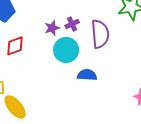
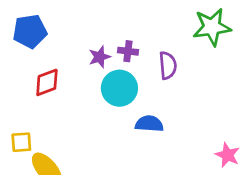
purple cross: (72, 24) -> (128, 51), turned 32
purple semicircle: (100, 34) -> (168, 65), size x0.7

